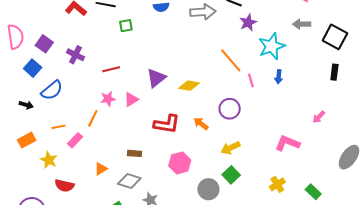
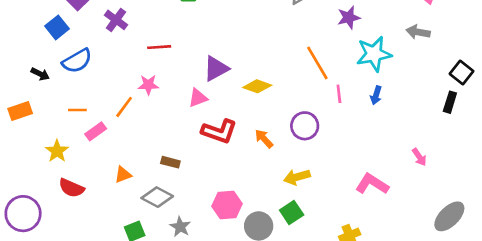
black square: (335, 37) -> (462, 72), moved, size x0.7
pink triangle: (131, 99) -> (198, 98), moved
pink arrow: (319, 117) -> (419, 157), turned -88
orange rectangle: (27, 140) -> (20, 111), moved
pink hexagon: (180, 163) -> (227, 205), moved

